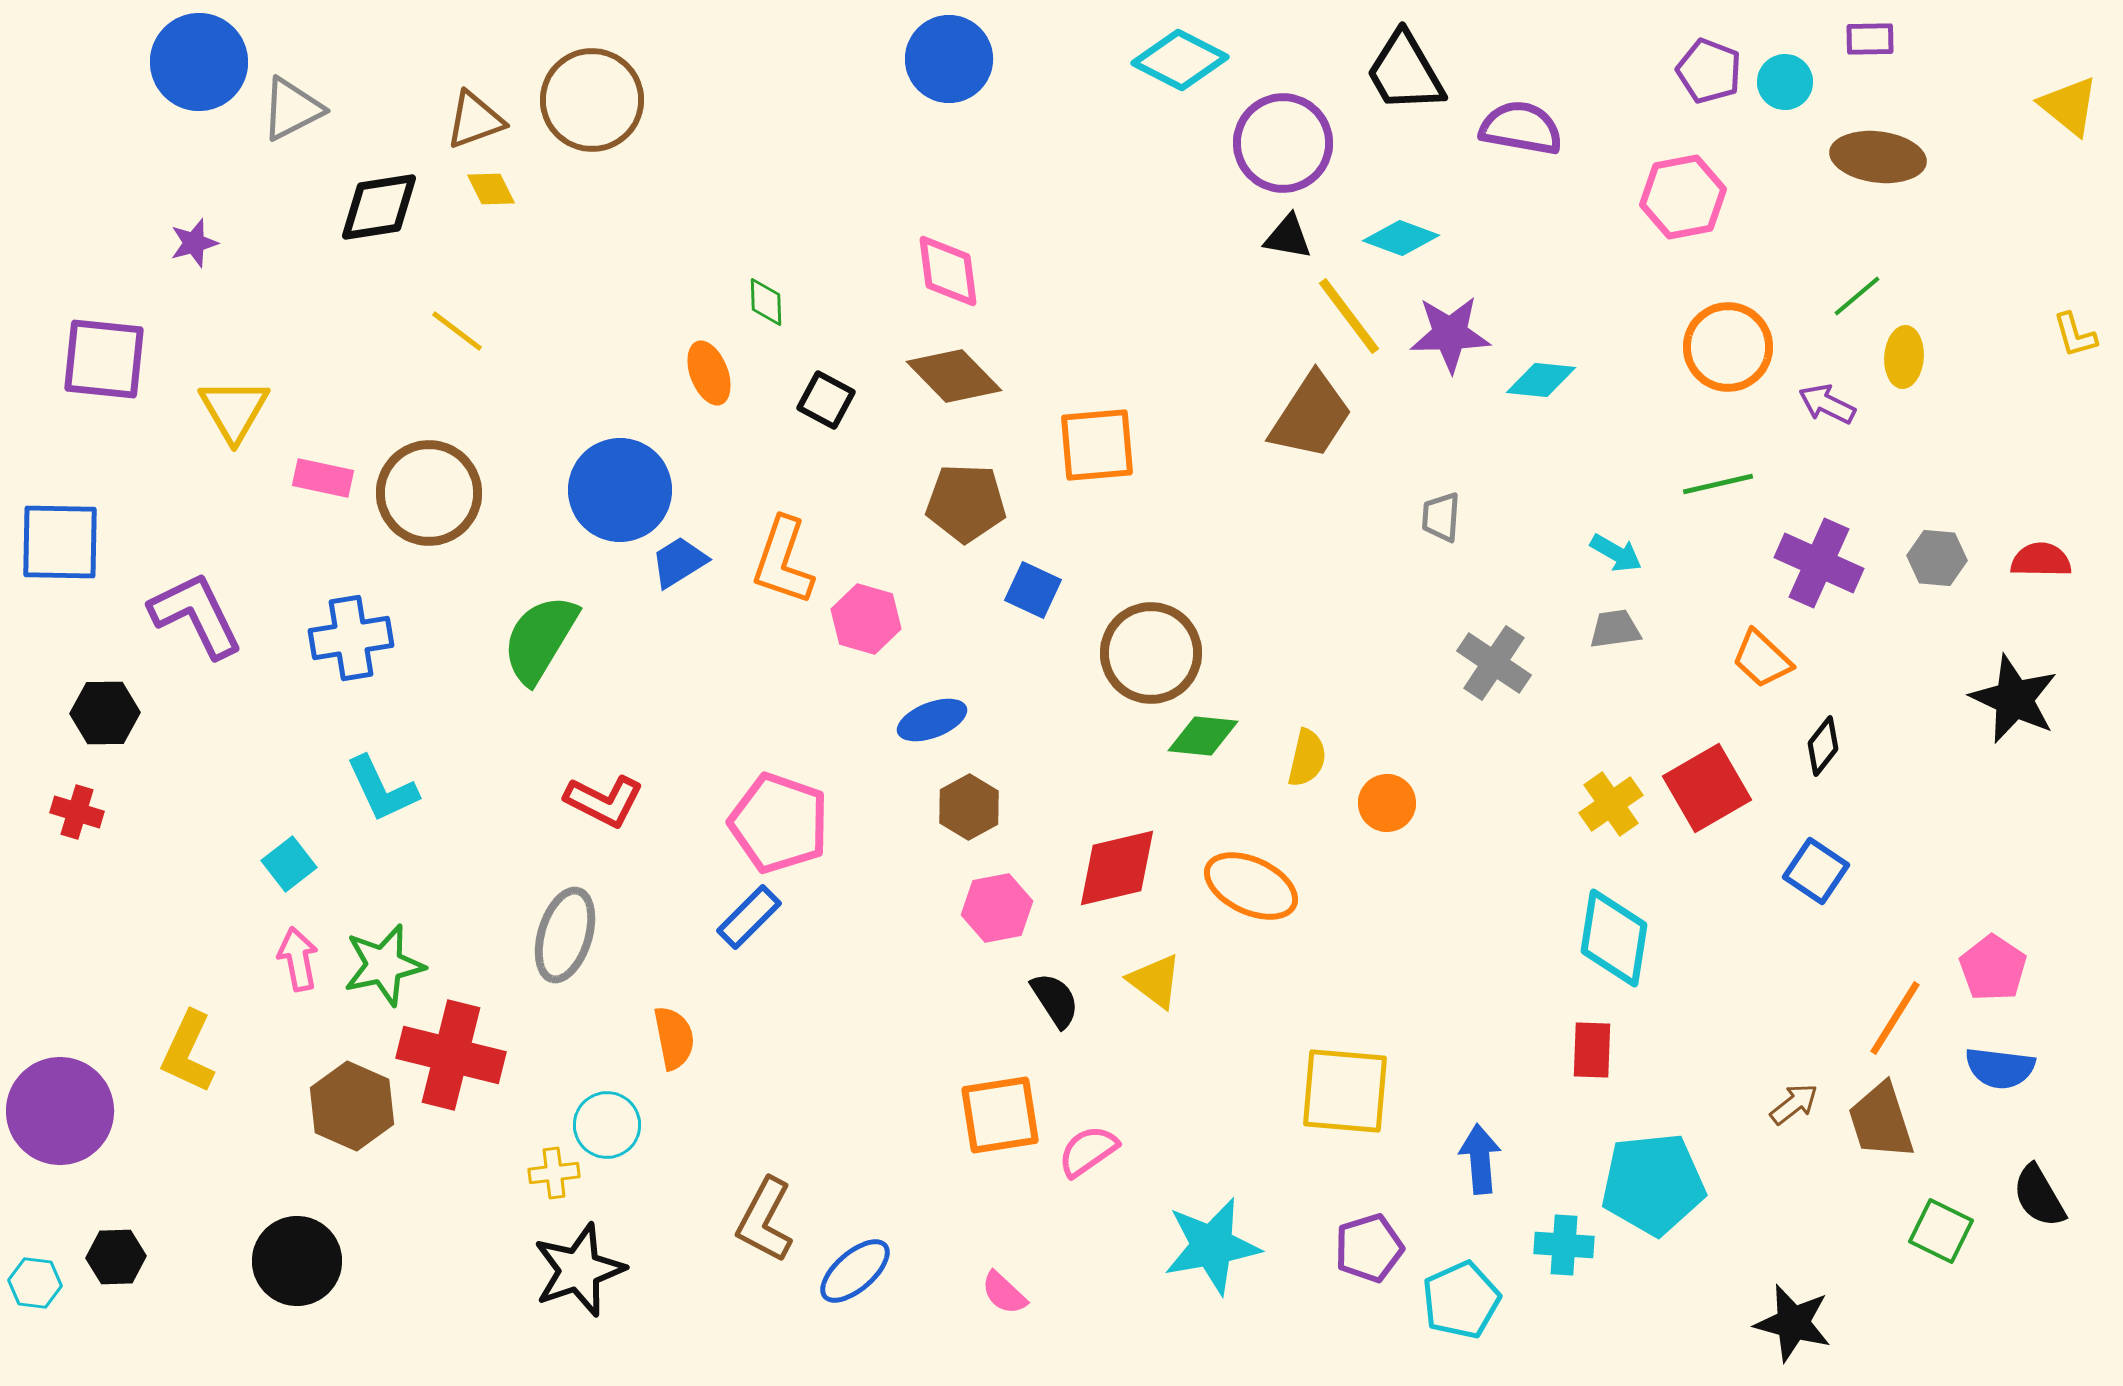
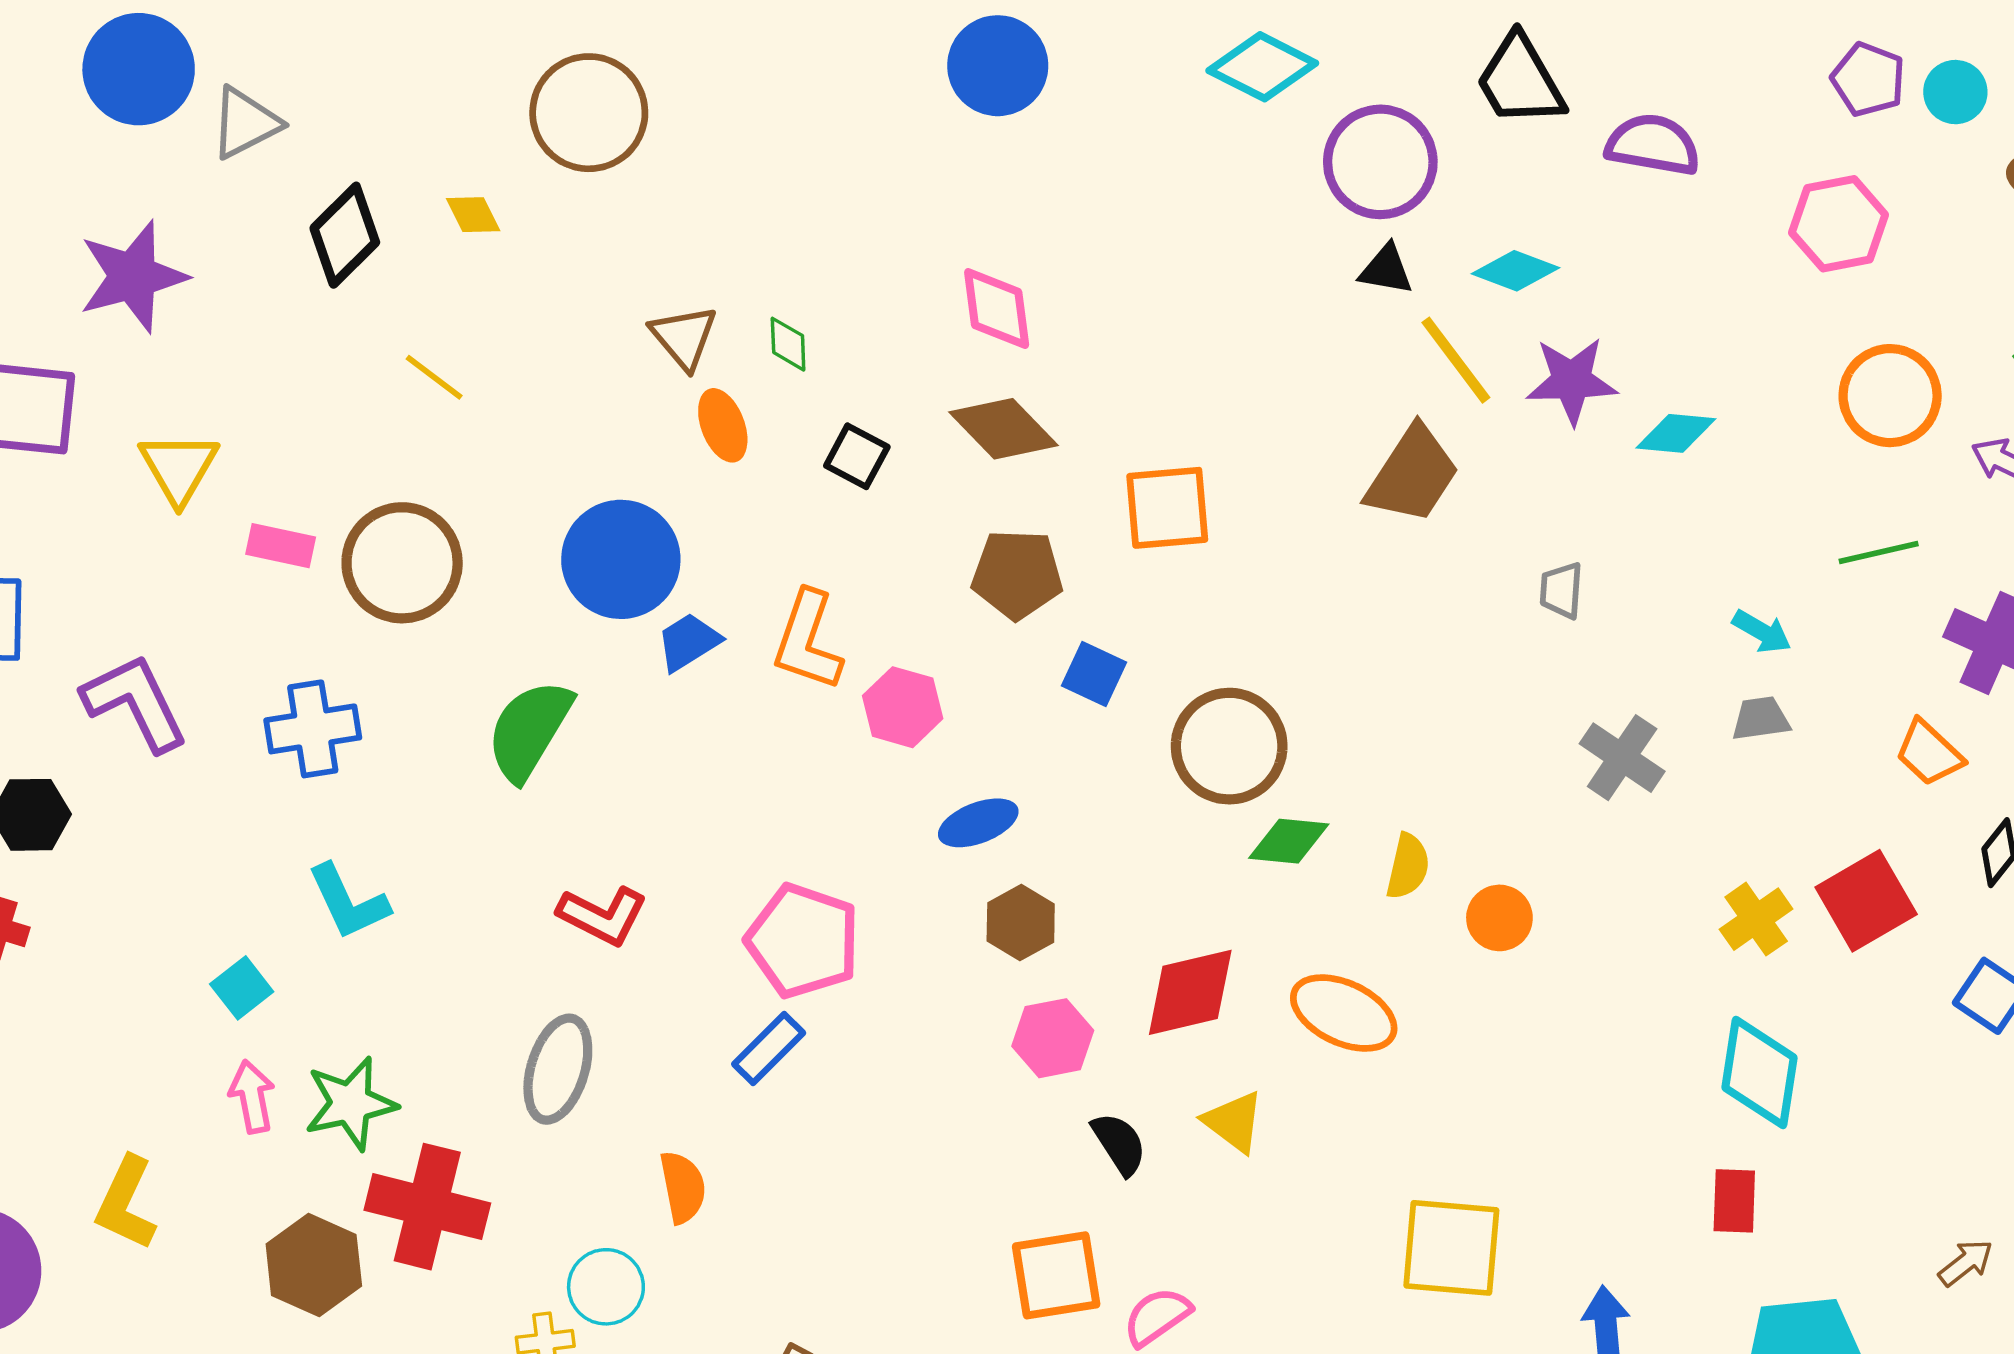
brown triangle: (475, 120) -> (684, 337), moved, turned -50
black diamond: (379, 207) -> (345, 235), turned -36
purple star: (194, 243) -> (133, 276), size x2.0

